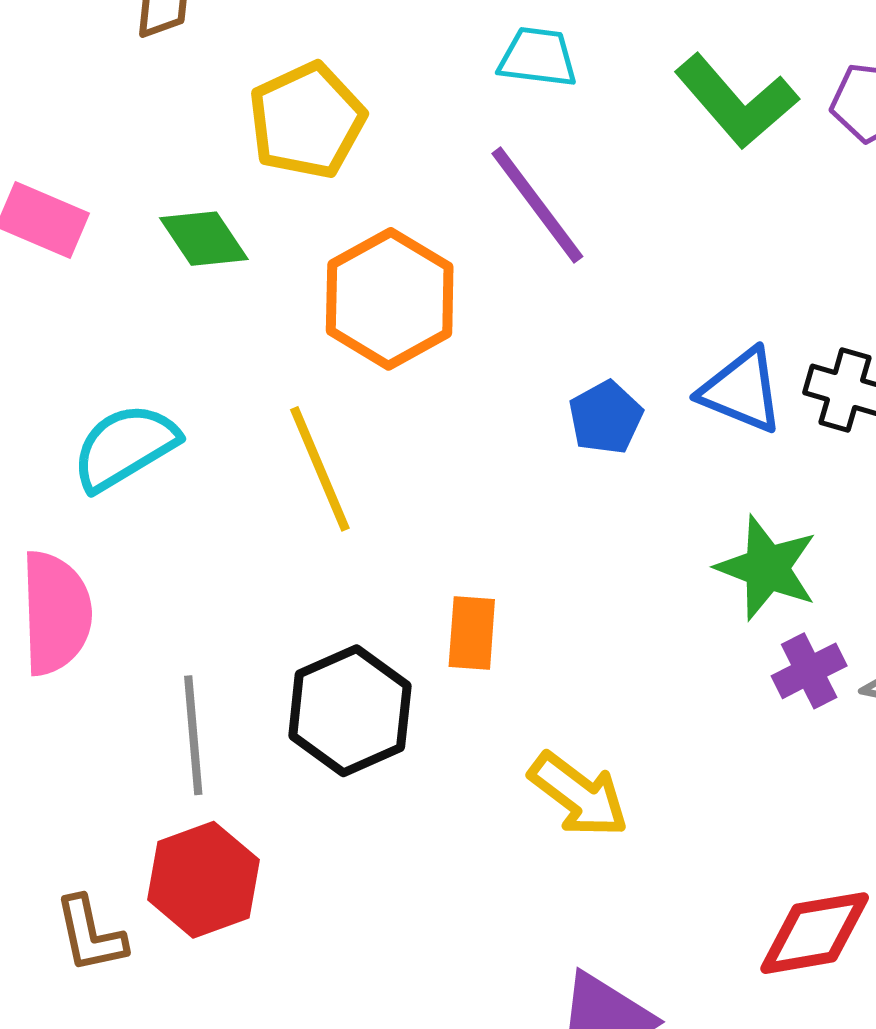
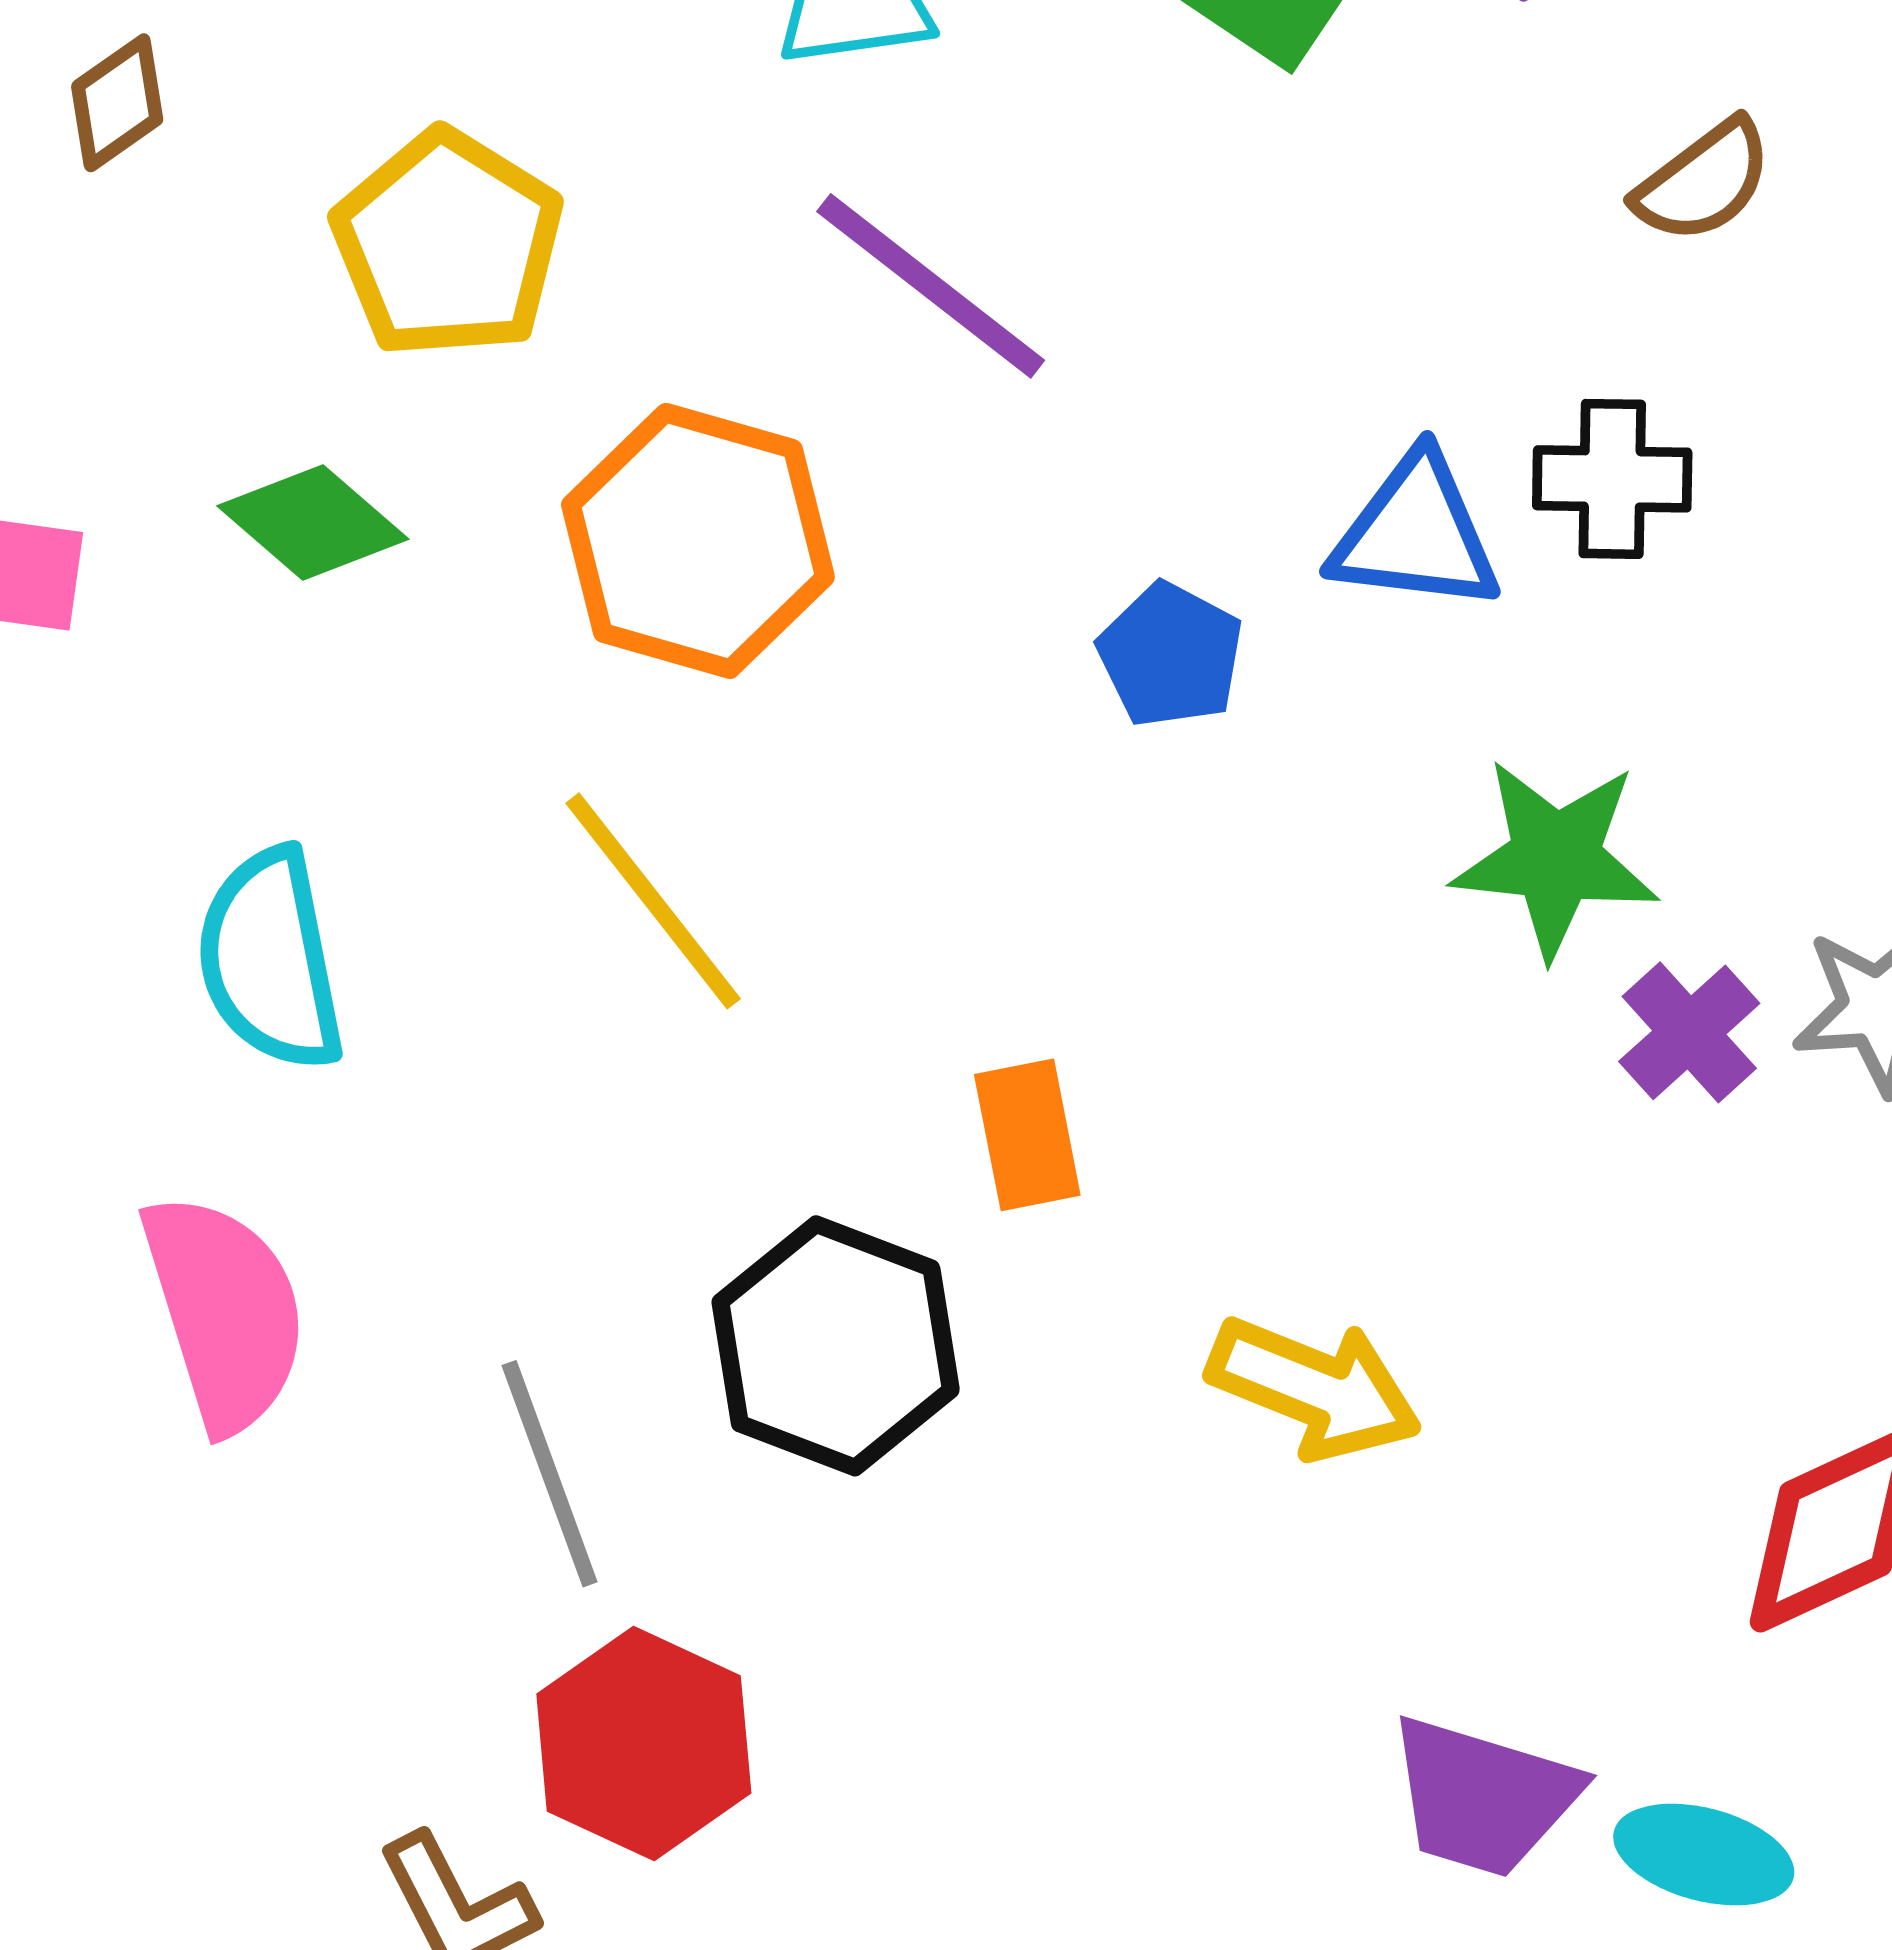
cyan semicircle: (125, 447) -> (270, 960), turned -55

